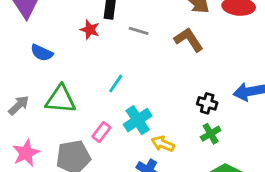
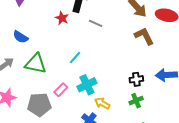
brown L-shape: (189, 40) -> (144, 36), moved
blue semicircle: (42, 53) -> (21, 37), moved
black cross: (207, 103) -> (136, 79), turned -32

